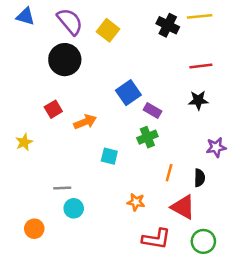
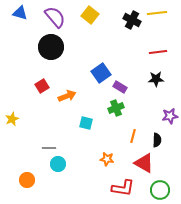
yellow square: (108, 30) -> (90, 15), moved
yellow star: (24, 142) -> (12, 119), moved

